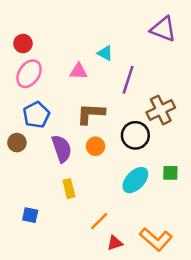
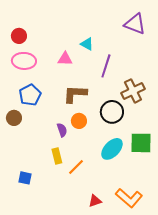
pink ellipse: (29, 74) -> (24, 61), turned 60
purple semicircle: (62, 149) -> (62, 130), moved, size x0.6
green square: (170, 173) -> (141, 143), size x1.6
orange line: (99, 221) -> (76, 167), moved

